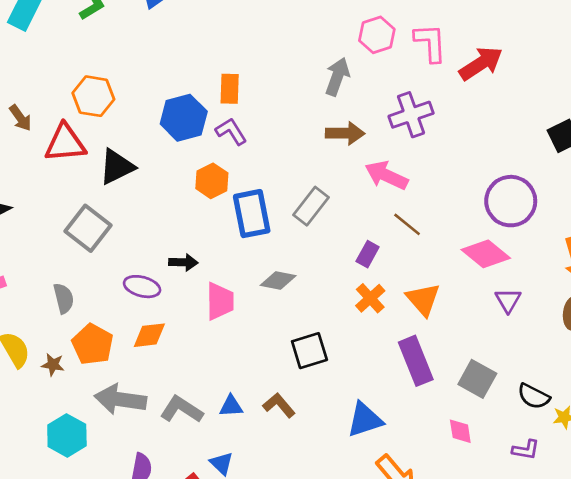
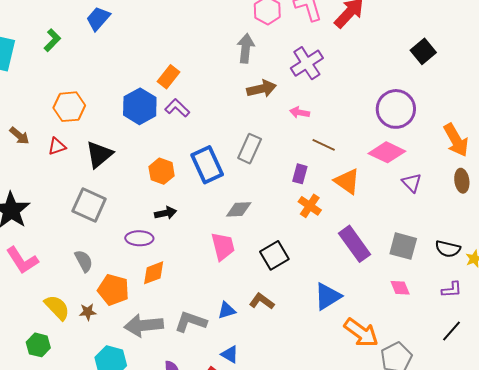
orange rectangle: (230, 89) -> (168, 77), turned 50
red triangle: (65, 143) -> (57, 146), size x0.6
pink arrow: (386, 175) -> (300, 112), size x0.6
orange hexagon: (212, 181) -> (162, 171), moved
orange triangle: (423, 299) -> (347, 181), moved
pink trapezoid: (220, 301) -> (223, 246), moved

